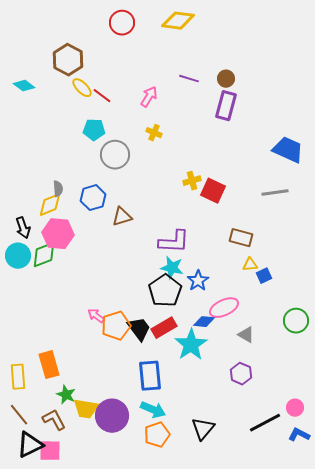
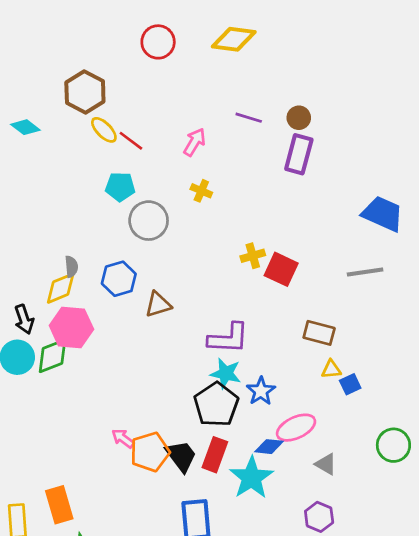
red rectangle: (164, 328) -> (215, 455), turned -40

